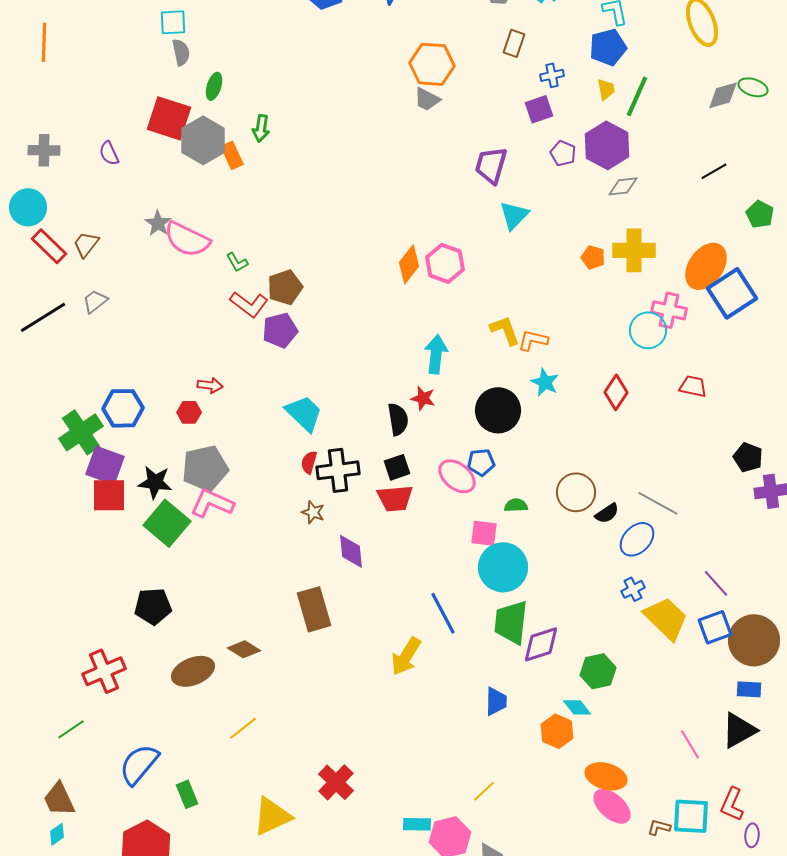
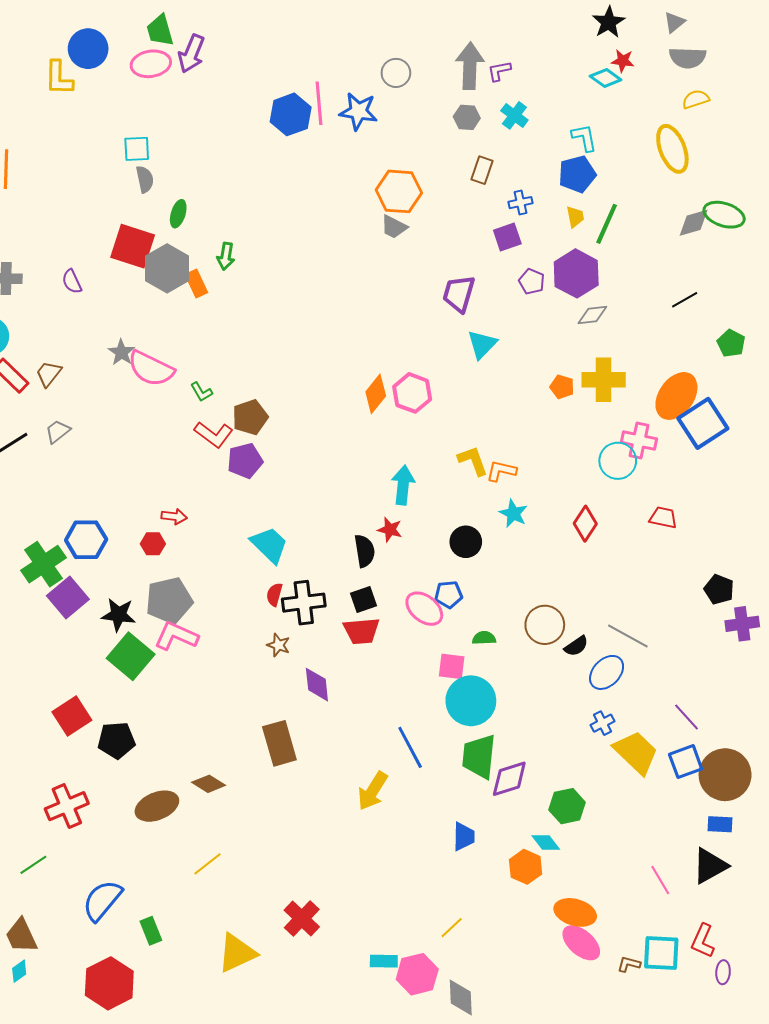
green ellipse: (753, 87) -> (724, 215), size x1.4
black circle: (498, 410) -> (466, 542), size x0.7
purple square: (105, 465) -> (68, 597), turned 30
red square: (109, 495) -> (72, 716), moved, turned -33

